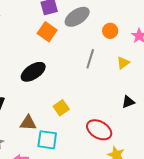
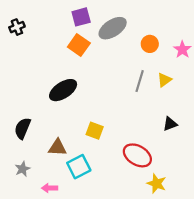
gray line: (90, 59) -> (140, 81), moved
yellow square: (61, 108) -> (95, 131), turned -35
cyan square: (47, 140) -> (79, 167), turned -35

